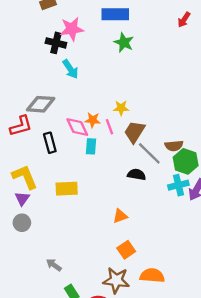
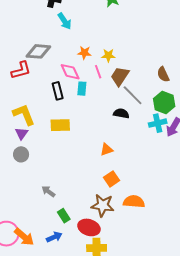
orange star: (93, 120) -> (84, 53), moved
black rectangle: (50, 143) -> (58, 91), moved
brown semicircle: (174, 146) -> (163, 74), moved, turned 70

